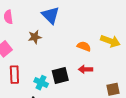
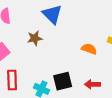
red arrow: (86, 69) -> (92, 84), moved

